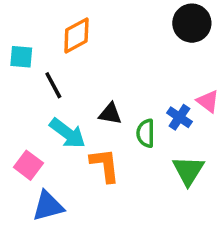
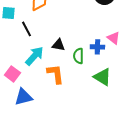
blue cross: (179, 117) -> (97, 47), turned -32
cyan arrow: (68, 133) -> (34, 56), turned -85
green triangle: (188, 171) -> (102, 77), turned -30

